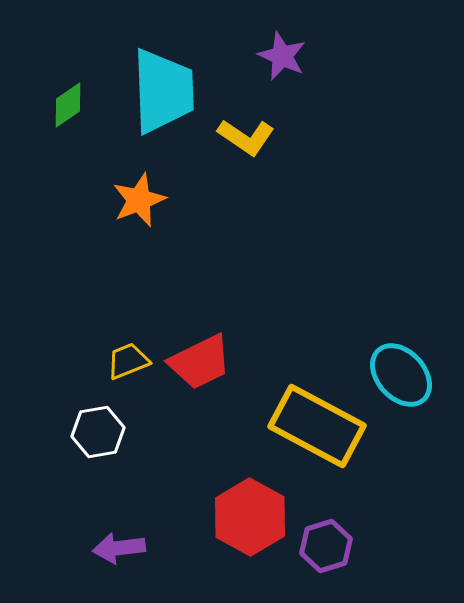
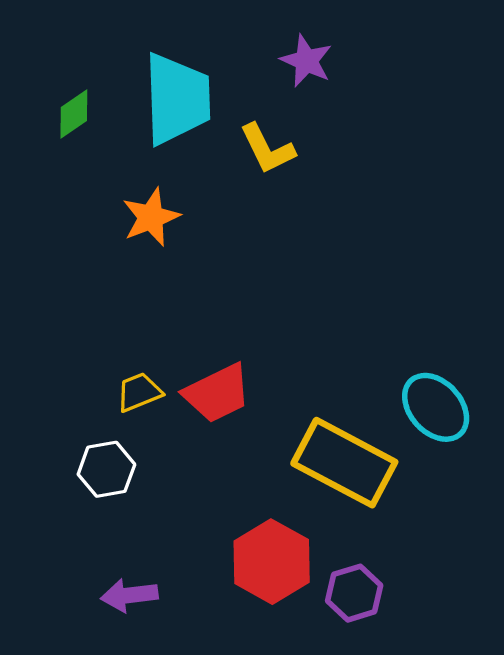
yellow L-shape: (246, 137) -> (267, 149), turned 30

